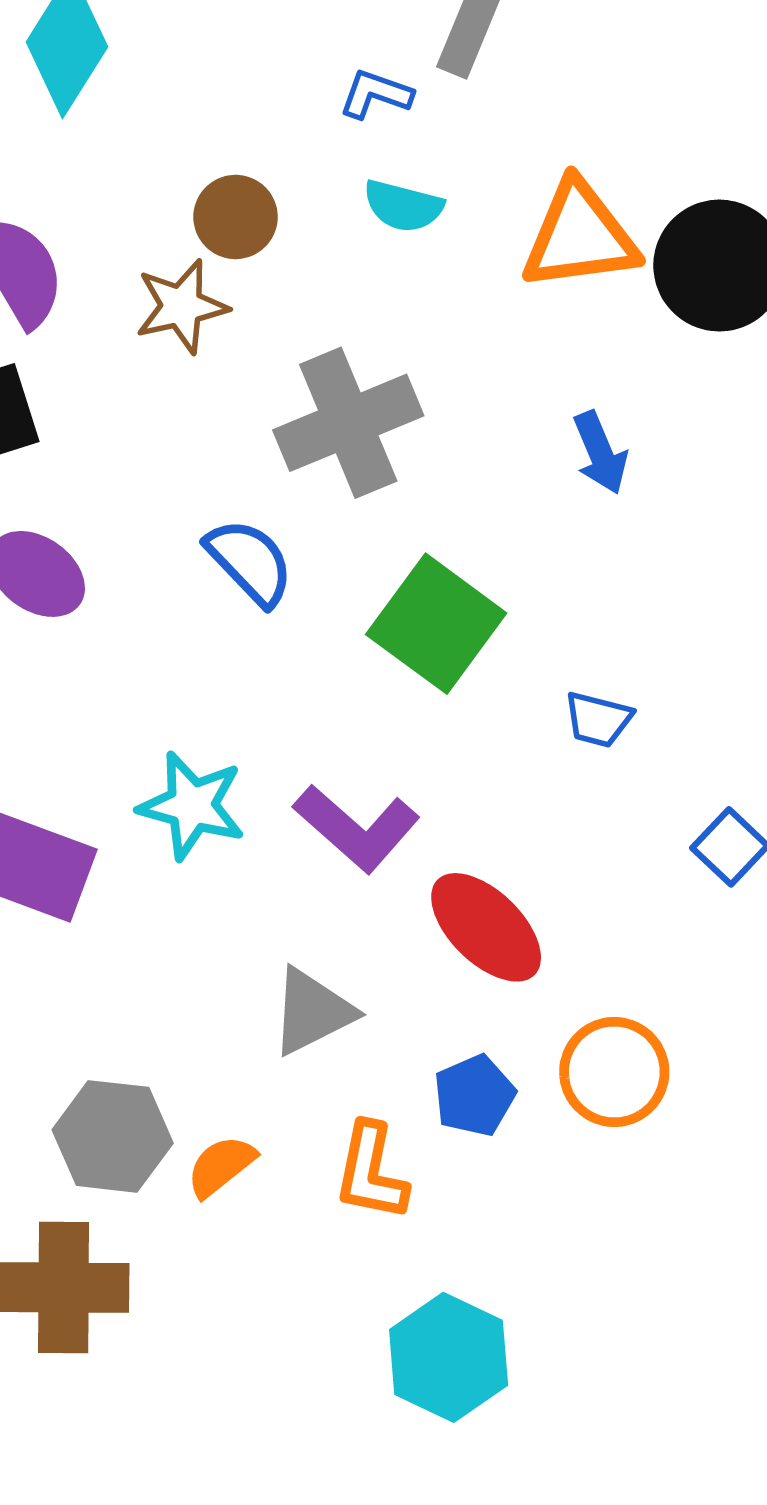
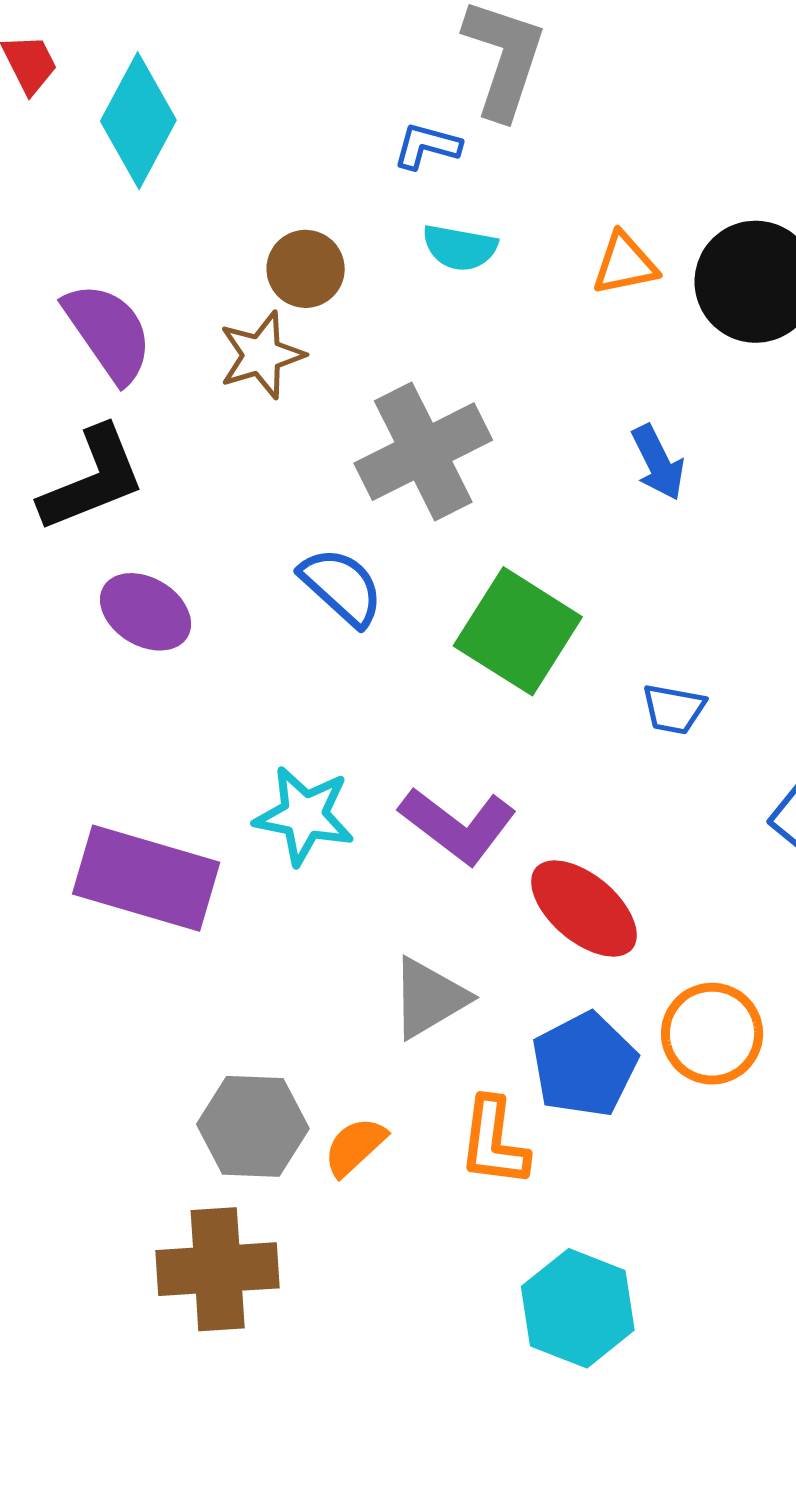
orange triangle: (580, 236) -> (625, 264), size x0.6
blue pentagon: (474, 1096) -> (584, 1065), size x1.4

